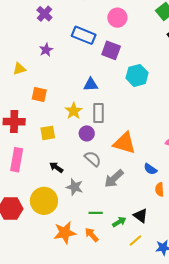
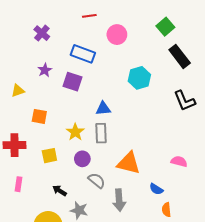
purple square: (111, 50) -> (72, 82), moved
cyan hexagon: (137, 75) -> (139, 78), moved
blue triangle: (91, 85) -> (103, 109), moved
purple circle: (87, 133) -> (82, 159), moved
pink rectangle: (17, 160) -> (18, 184), size x0.6
gray arrow: (114, 179) -> (119, 200), turned -50

